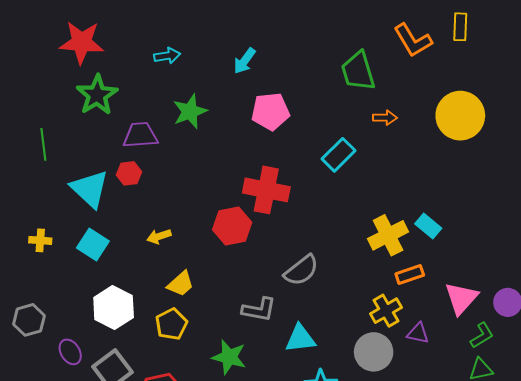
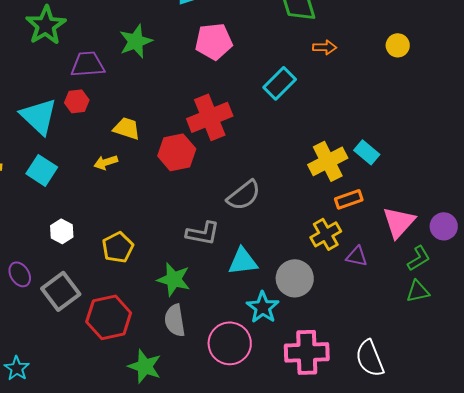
yellow circle: (460, 116) -> (398, 45), size x0.5
red cross: (266, 190) -> (210, 117), turned -33
yellow trapezoid: (181, 284) -> (127, 128), moved, turned -120
white hexagon: (114, 308) -> (62, 231), size x0.6
gray circle: (374, 352) -> (295, 278), moved

